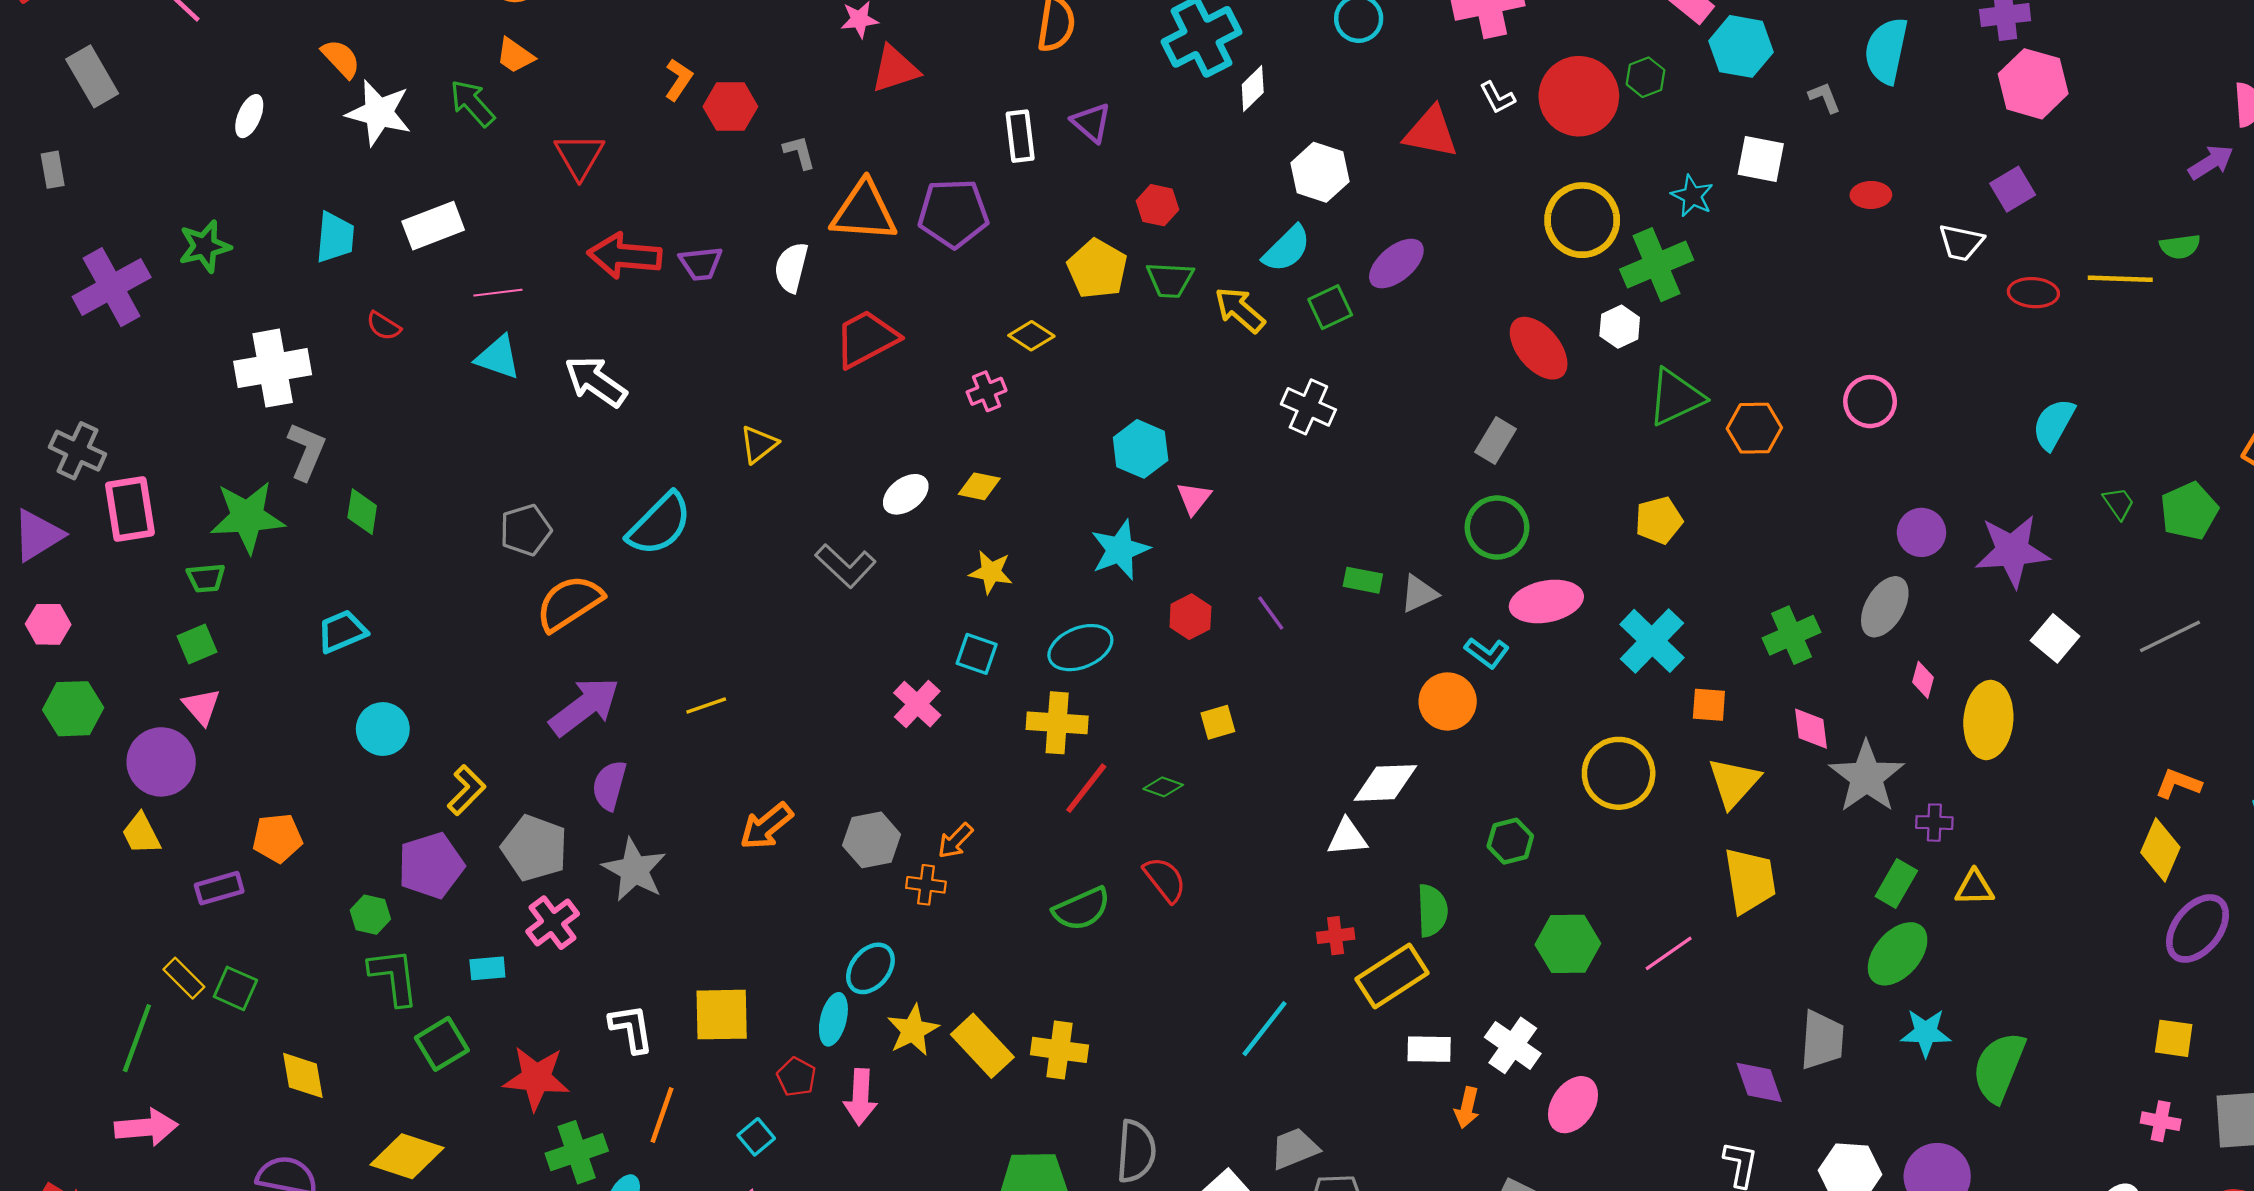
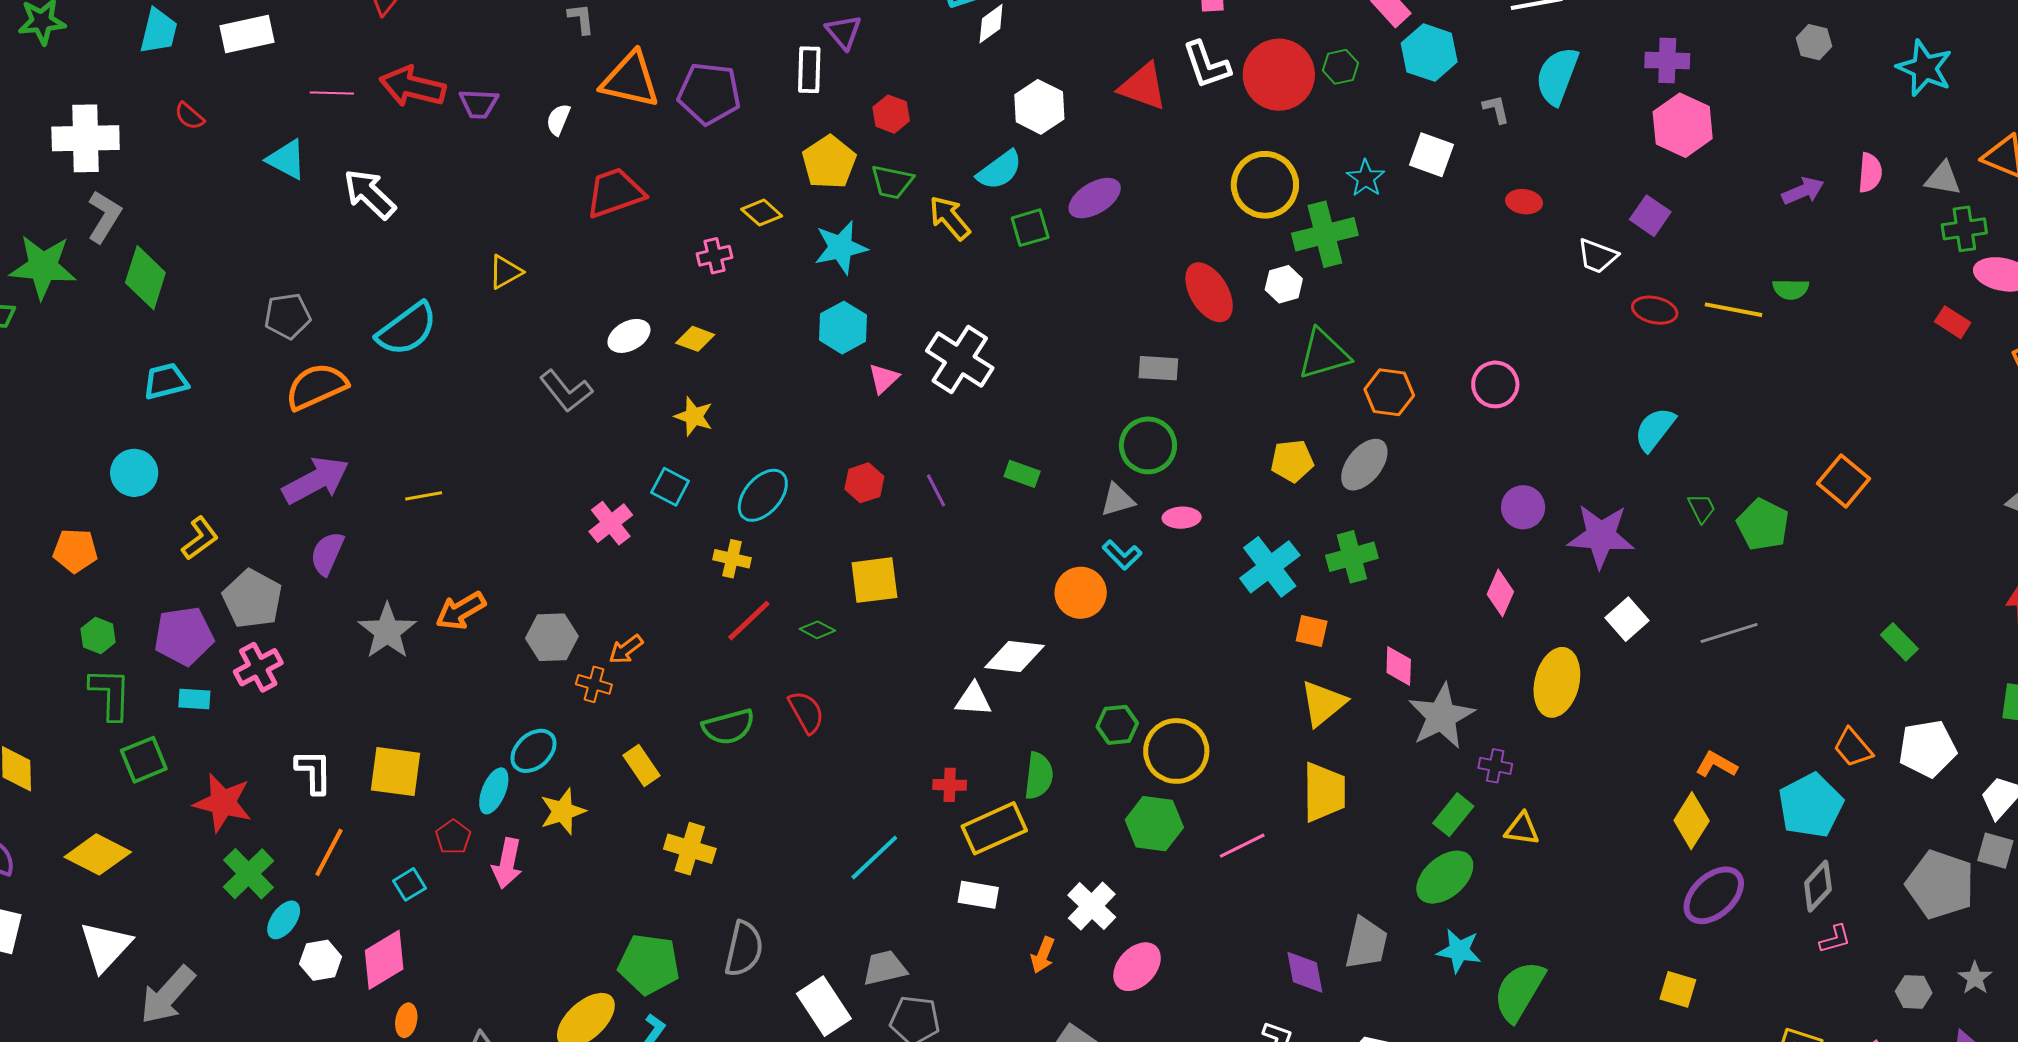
white L-shape: (1497, 98) -> (1206, 65), size x1.6
white rectangle: (1020, 136) -> (809, 70), moved
purple arrow: (2211, 162) -> (1803, 191), moved
purple square: (2013, 189) -> (1650, 216), turned -33
white semicircle: (791, 267) -> (558, 120), size x0.7
pink line: (498, 293) -> (332, 93), moved
white cross: (1308, 407) -> (960, 359), moved, size x1.4
gray rectangle: (1496, 440) -> (1158, 368), turned 54
green pentagon: (2189, 511) -> (1763, 525), turned -30
green diamond: (362, 512) -> (145, 278), size x1.5
cyan star: (1120, 550) -> (841, 247), moved
gray triangle: (1419, 594) -> (1117, 500), moved
pink ellipse: (1546, 602) -> (1182, 518), size x0.6
gray ellipse: (1885, 607) -> (1364, 465), moved
cyan trapezoid: (342, 631) -> (166, 381), moved
green cross: (1791, 635) -> (1352, 557), moved
cyan ellipse: (1080, 648) -> (763, 495), turned -36
pink diamond: (1923, 680) -> (1500, 593), moved, size x1.4
yellow square: (1218, 722) -> (874, 580), size x1.6
yellow cross: (1057, 723) -> (732, 559), size x0.7
yellow circle: (1619, 773) -> (1176, 751), moved
orange pentagon: (277, 838) -> (75, 551), moved
purple pentagon: (431, 866) -> (184, 636), moved
gray star: (634, 870) -> (387, 631), moved
yellow rectangle: (982, 1046) -> (642, 765), moved, size x0.7
white rectangle: (1429, 1049) -> (978, 895), moved
green cross: (577, 1152) -> (248, 874), turned -34

